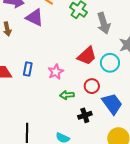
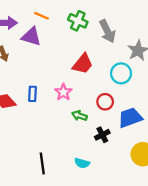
red trapezoid: (87, 56) -> (83, 64), moved
green arrow: (67, 95) -> (80, 116), turned 32
blue trapezoid: (112, 104) -> (130, 118), turned -65

